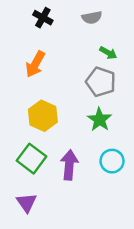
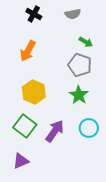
purple arrow: (69, 165) -> (55, 131), turned 30
purple triangle: (26, 203) -> (21, 161), turned 42

